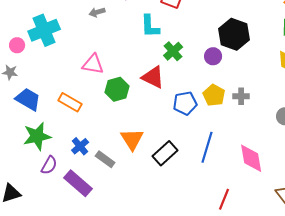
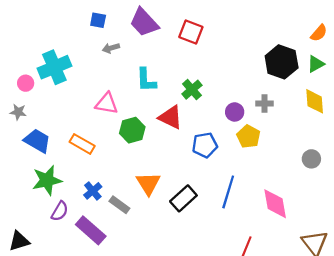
cyan L-shape: (150, 26) -> (146, 80), moved
black hexagon: (234, 34) -> (282, 62), moved
purple circle: (213, 56) -> (235, 112), moved
yellow pentagon: (214, 95) -> (248, 137), moved
gray cross: (241, 96) -> (264, 103), moved

